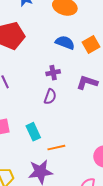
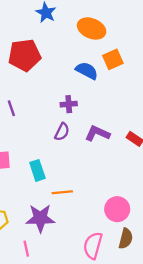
orange square: (91, 44) -> (113, 59), moved
purple L-shape: (87, 82) -> (97, 133), moved

